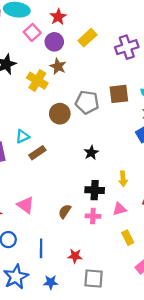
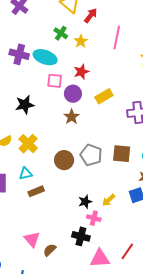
pink square: (32, 32) -> (55, 81), turned 35
yellow cross: (37, 81) -> (28, 144), moved
yellow arrow: (123, 179) -> (109, 200), moved, turned 40
pink triangle: (26, 205) -> (32, 239), moved
pink triangle: (119, 209) -> (100, 258), size x1.5
pink cross: (93, 216) -> (94, 218), moved

